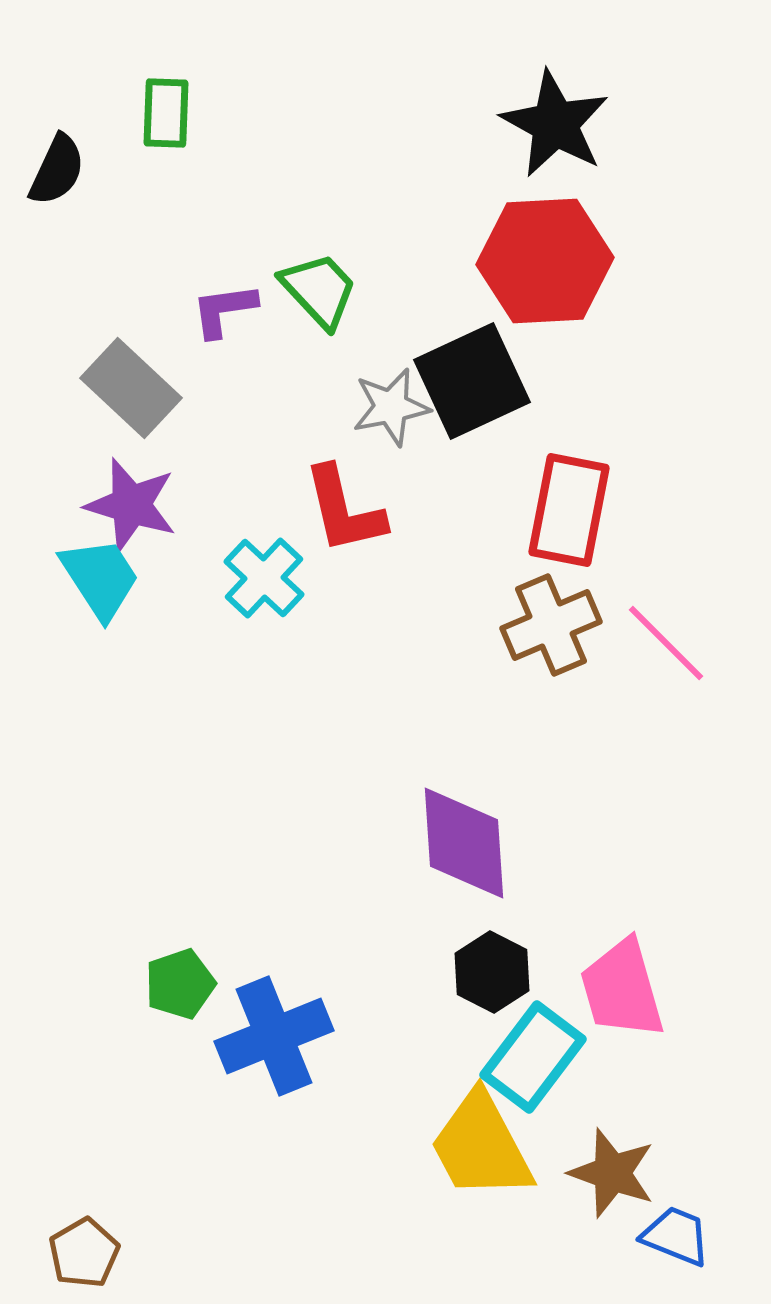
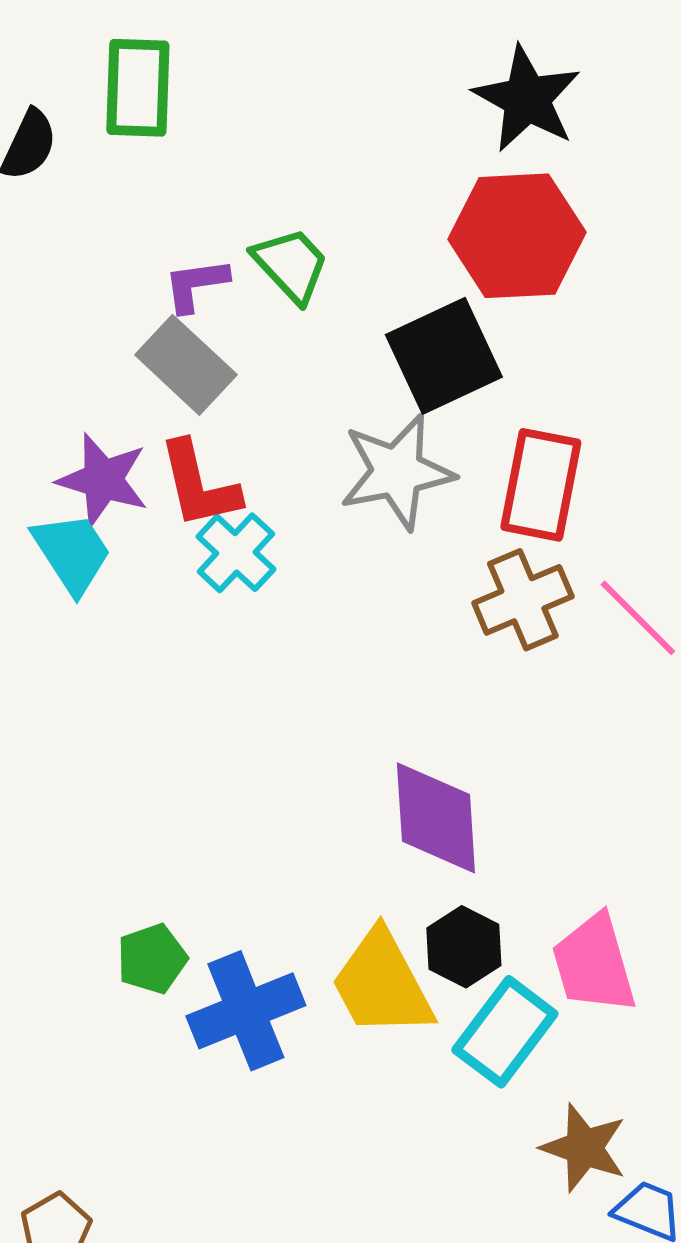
green rectangle: (166, 113) -> (138, 88), size x1.4
gray rectangle: (131, 388) -> (186, 365), moved
gray star: (391, 407) -> (397, 472), moved, size x1.5
red L-shape: (344, 510) -> (199, 485), moved
yellow trapezoid: (481, 1146) -> (382, 984), moved

